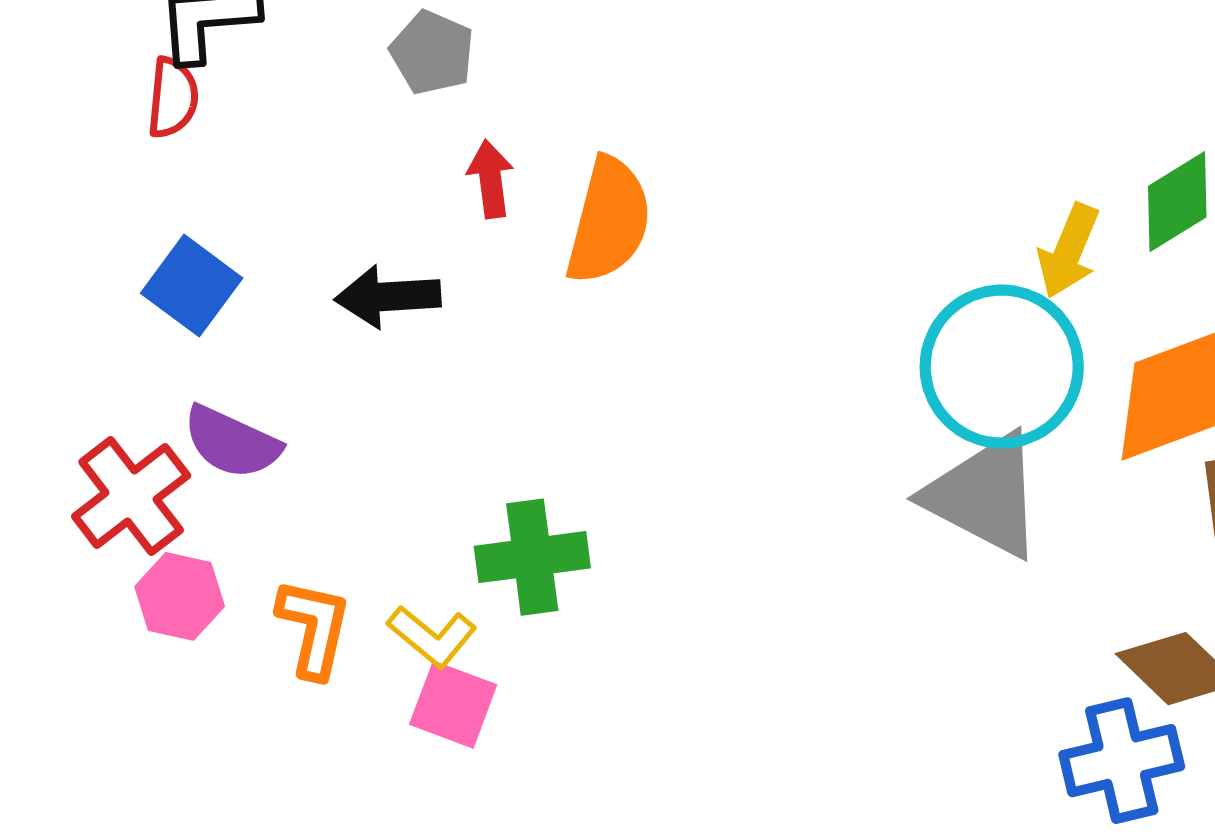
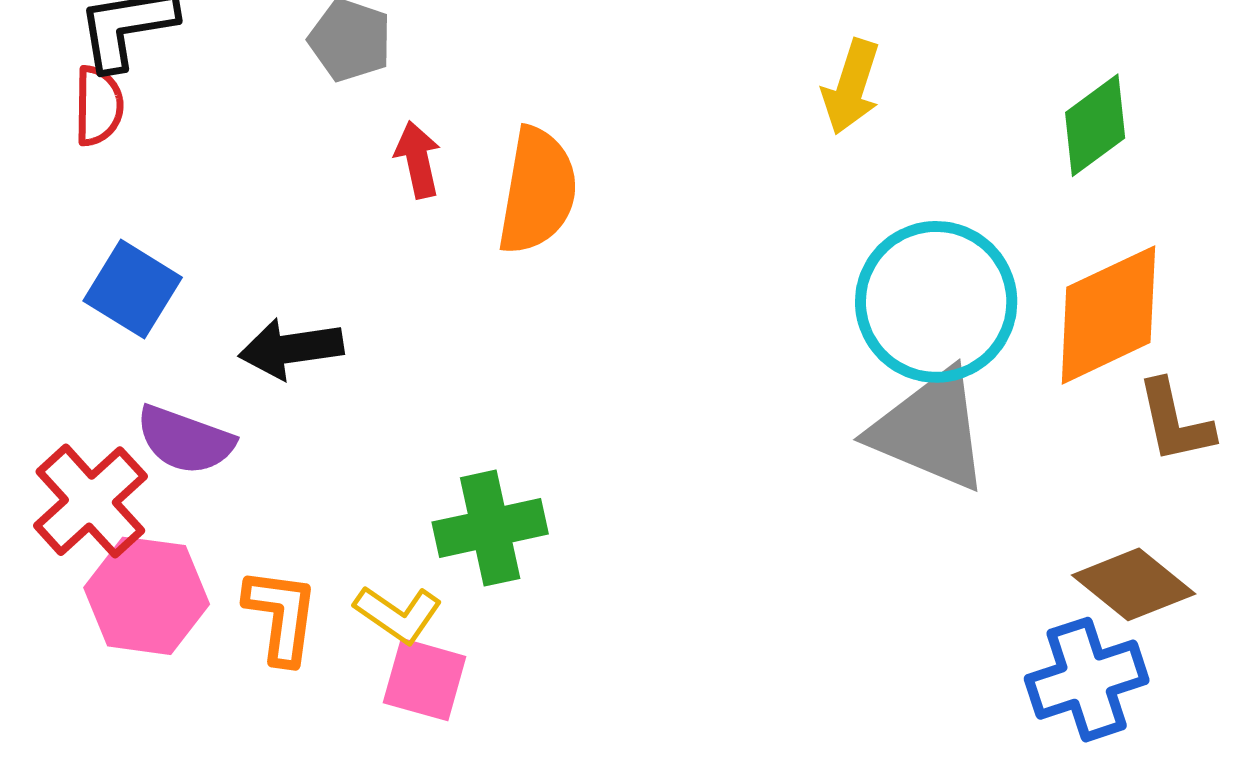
yellow arrow: (1069, 251) -> (851, 87), moved
black arrow: (388, 297) -> (291, 349), moved
pink hexagon: (180, 596) -> (147, 596), size x1.4

